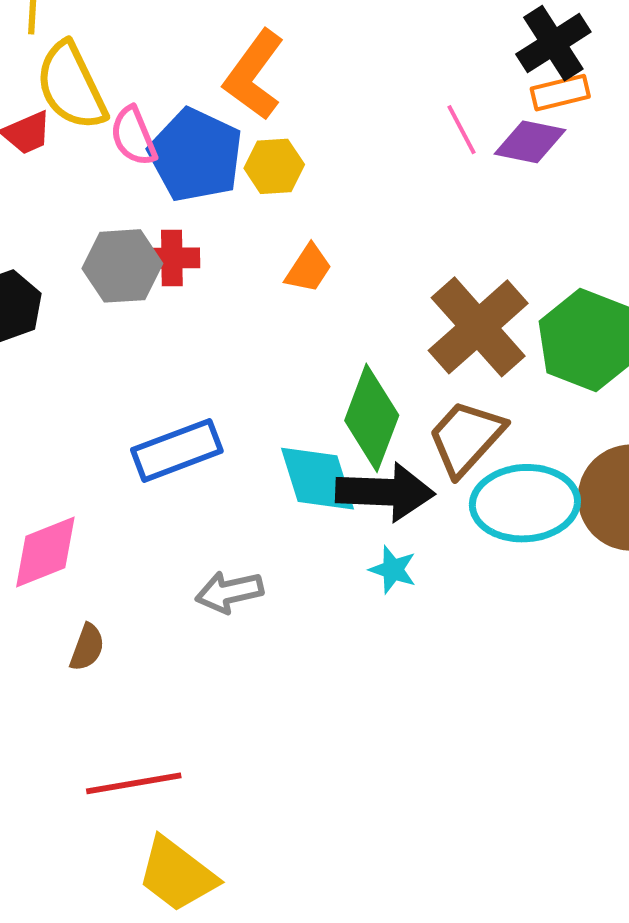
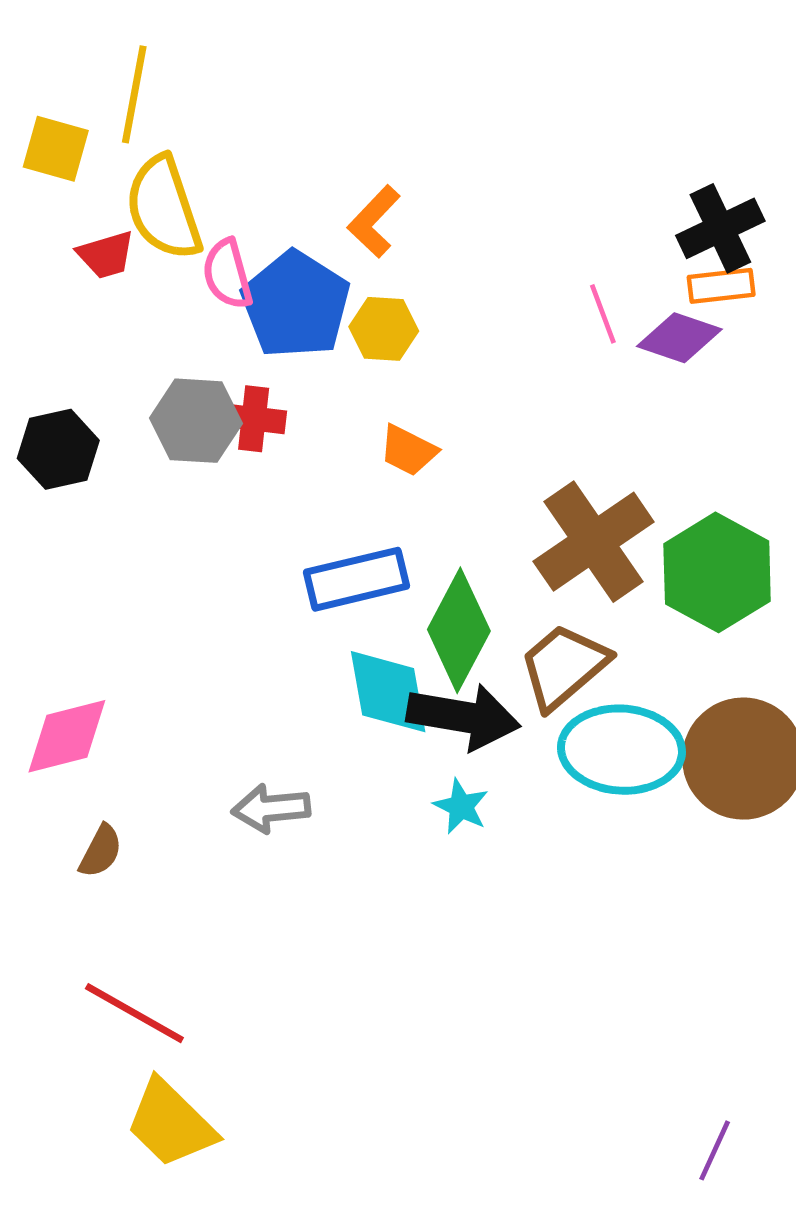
orange L-shape: (254, 75) -> (374, 222), size x0.7
orange trapezoid: (309, 268) -> (408, 450), turned 76
blue rectangle: (177, 450) -> (357, 579), moved
red line: (134, 783) -> (134, 1013), turned 32

